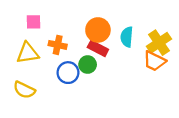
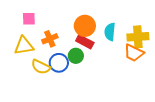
yellow cross: (159, 43) -> (138, 37), turned 30
orange cross: (58, 45) -> (50, 39), turned -35
yellow semicircle: (24, 90) -> (41, 67), moved

